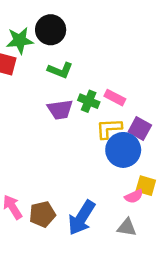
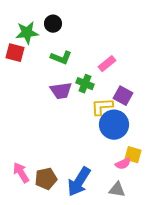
black circle: (51, 30) -> (53, 24), size x0.7
pink rectangle: (115, 98) -> (107, 64), moved, turned -66
purple square: (140, 129) -> (123, 96), moved

